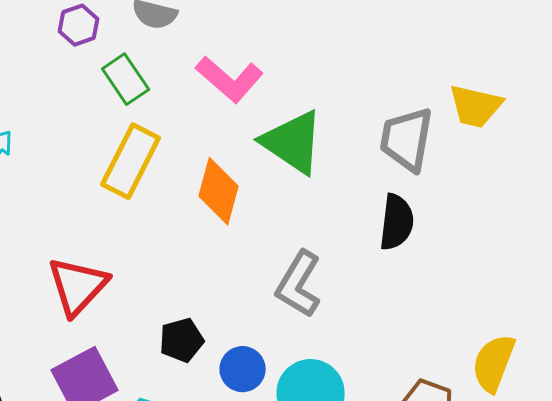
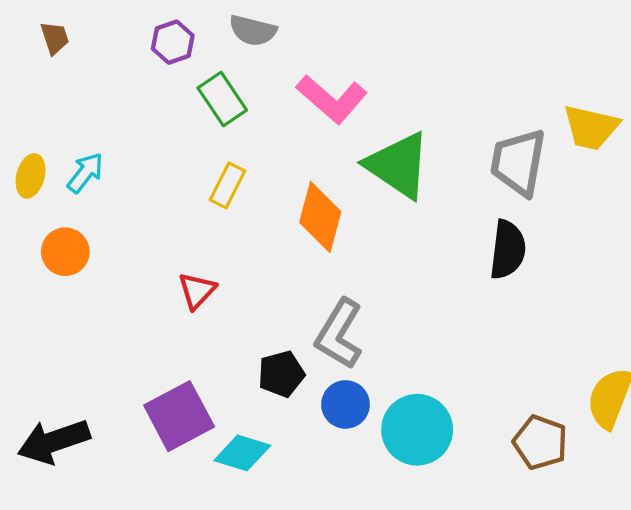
yellow rectangle: (131, 161) -> (228, 185), size x0.6
gray L-shape: (299, 284) -> (339, 334), moved
red triangle: (78, 286) -> (197, 291), moved, size x0.6

